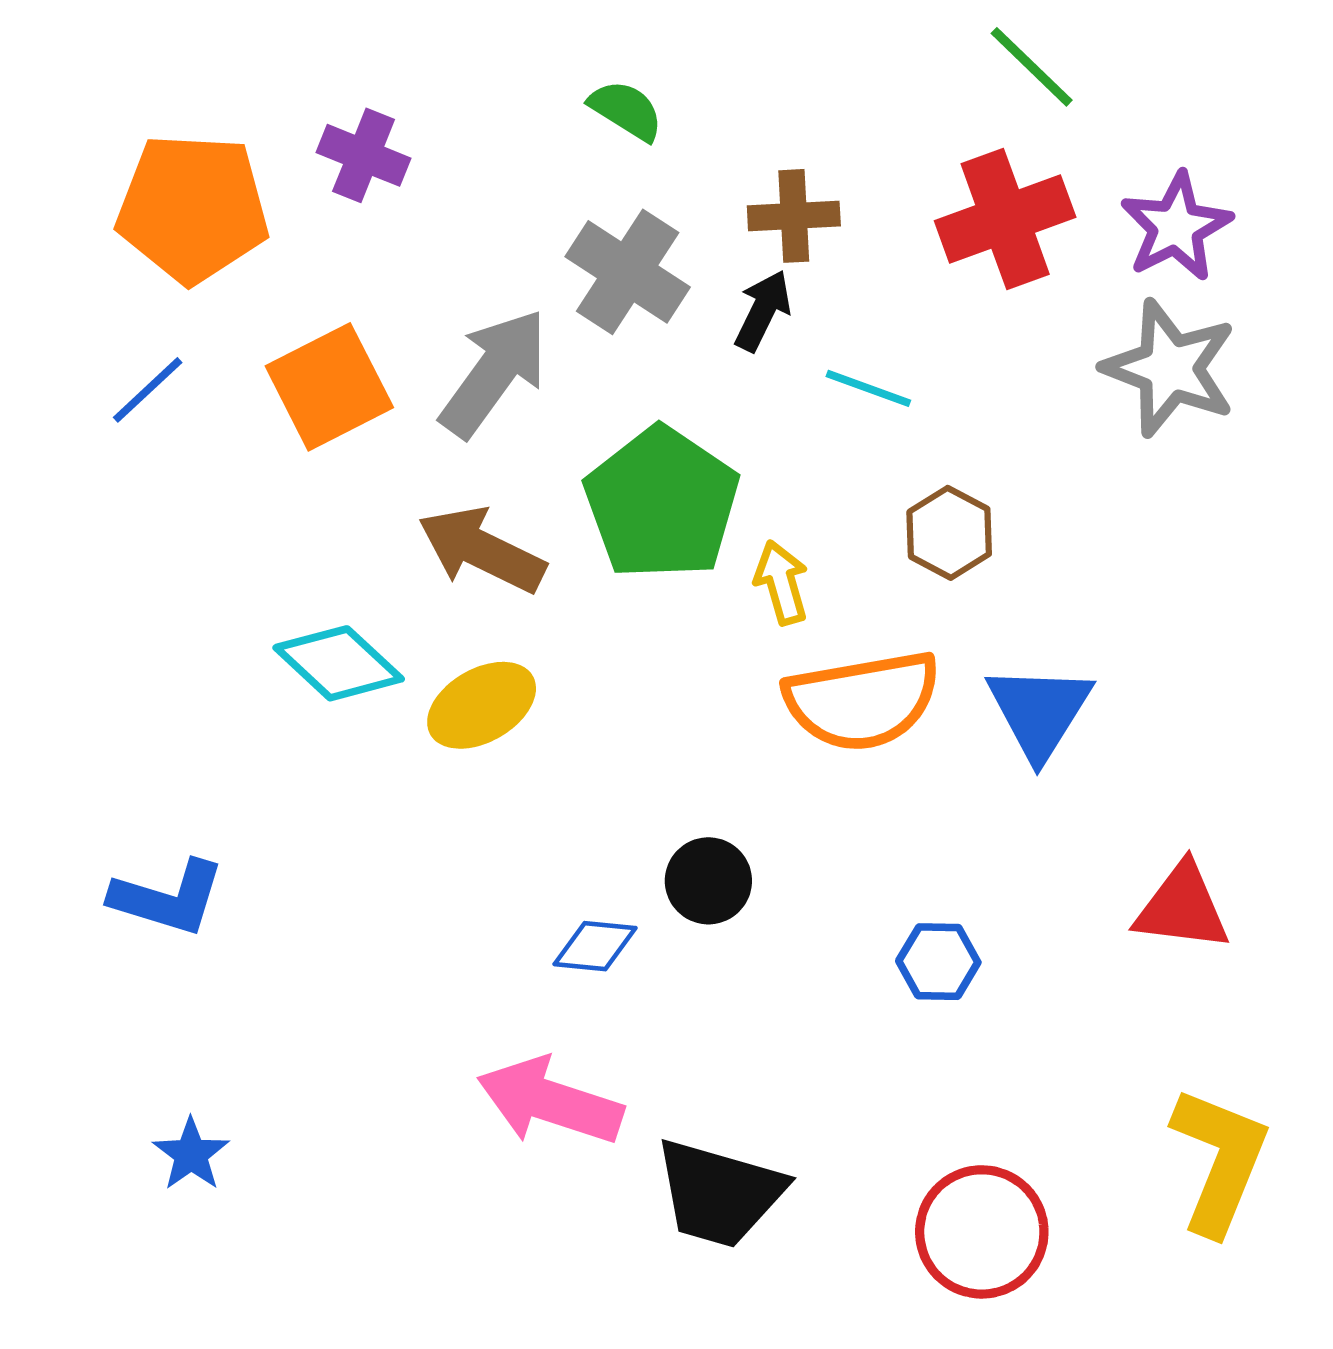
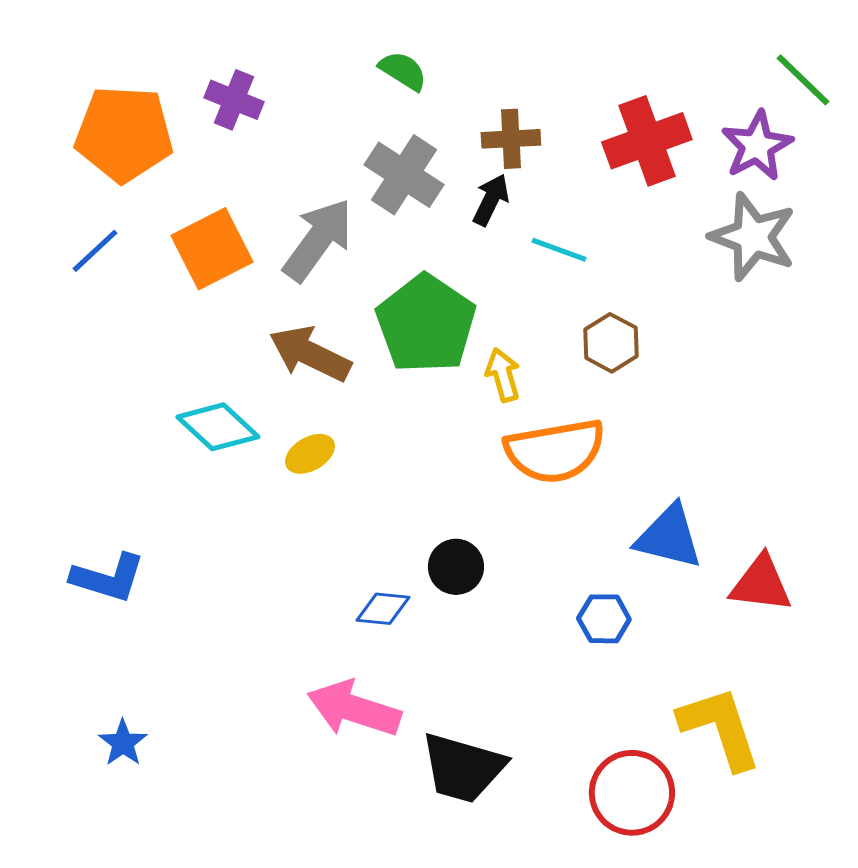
green line: (1032, 67) -> (803, 80), moved
yellow ellipse: (482, 705) -> (310, 454), size x0.7
blue triangle: (1039, 712) -> (669, 537), moved, turned -48
yellow L-shape: (1219, 1160) -> (720, 728), moved, turned -40

